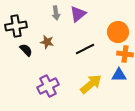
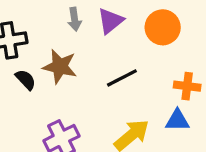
orange circle: (118, 32) -> (163, 27), moved
brown star: (47, 42) -> (60, 67), size x1.5

